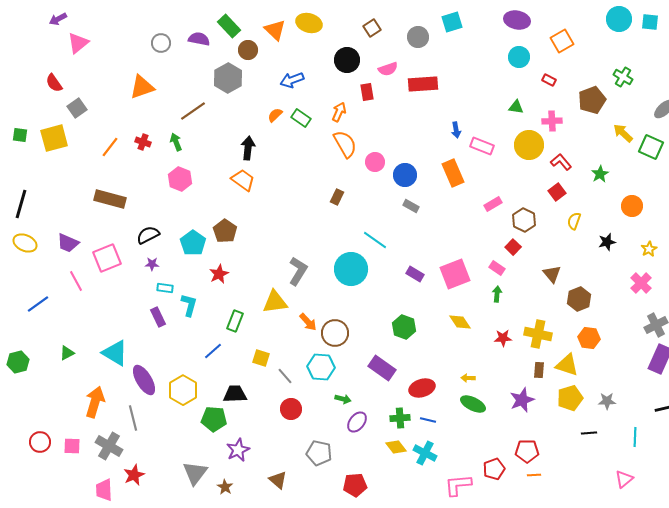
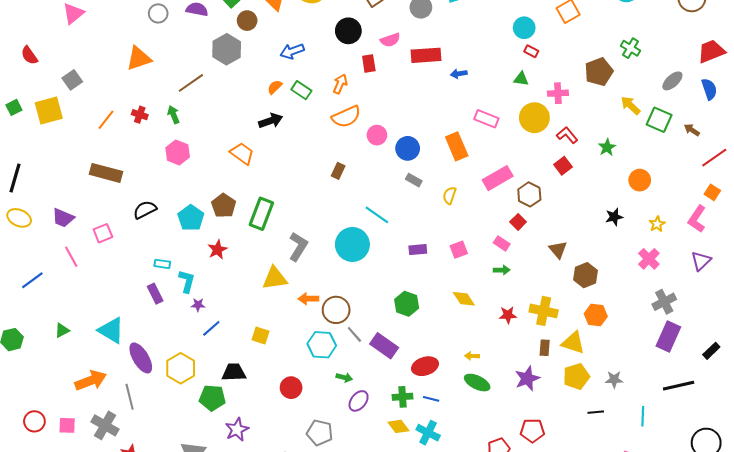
red rectangle: (549, 80) -> (531, 51), moved
red semicircle: (54, 83) -> (29, 55), moved
blue arrow: (456, 130) -> (459, 74), moved, turned 91
green square: (20, 135) -> (14, 107), turned -35
orange semicircle: (345, 144) -> (346, 117), turned 96
black arrow: (248, 148) -> (271, 121), moved, turned 65
pink rectangle: (493, 204) -> (498, 178), size x1.6
yellow semicircle: (574, 221) -> (450, 195), moved
pink square: (107, 258) -> (103, 233), size x0.7
purple star: (152, 264) -> (198, 305), moved
purple rectangle: (415, 274) -> (418, 250), turned -36
pink square: (455, 274) -> (459, 250), size x0.6
green arrow: (497, 294) -> (502, 270), turned 84
green rectangle: (235, 321) -> (261, 214), moved, size x1.4
orange arrow: (308, 322) -> (308, 299), turned 132
gray line: (285, 376) -> (354, 334), moved
orange arrow: (95, 402) -> (91, 380), turned 52

